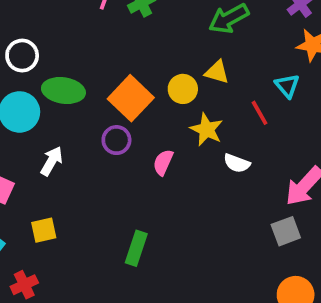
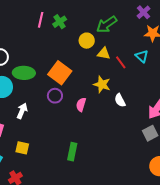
yellow circle: (183, 89) -> (87, 41), moved
red line: (260, 113) -> (121, 62), moved
white semicircle: (237, 163) -> (120, 100), turned 48
yellow square: (44, 230) -> (22, 148), turned 32

